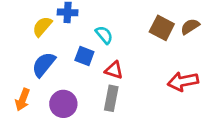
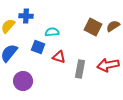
cyan semicircle: (104, 35) -> (52, 32), turned -56
gray rectangle: (111, 98) -> (80, 69), moved

